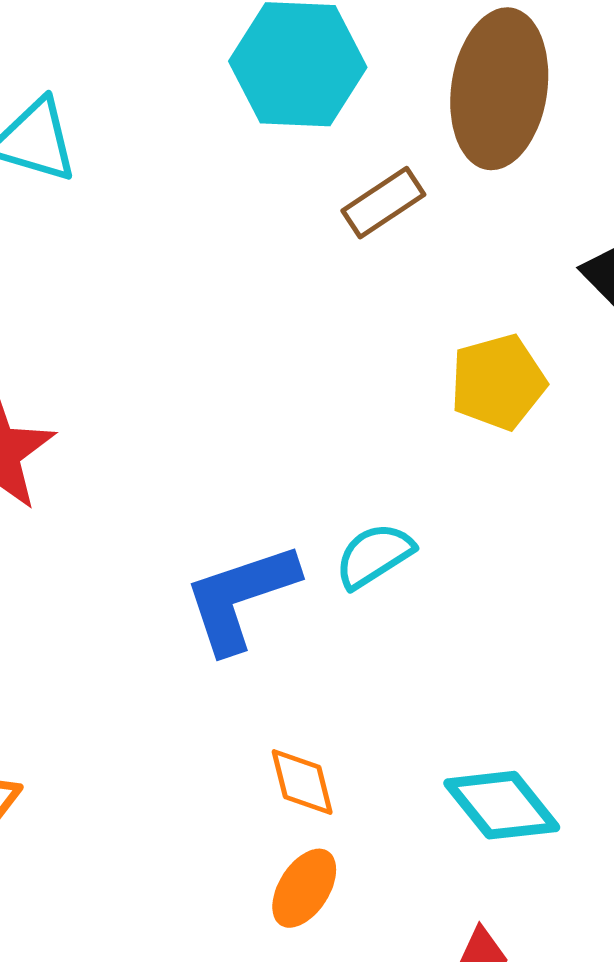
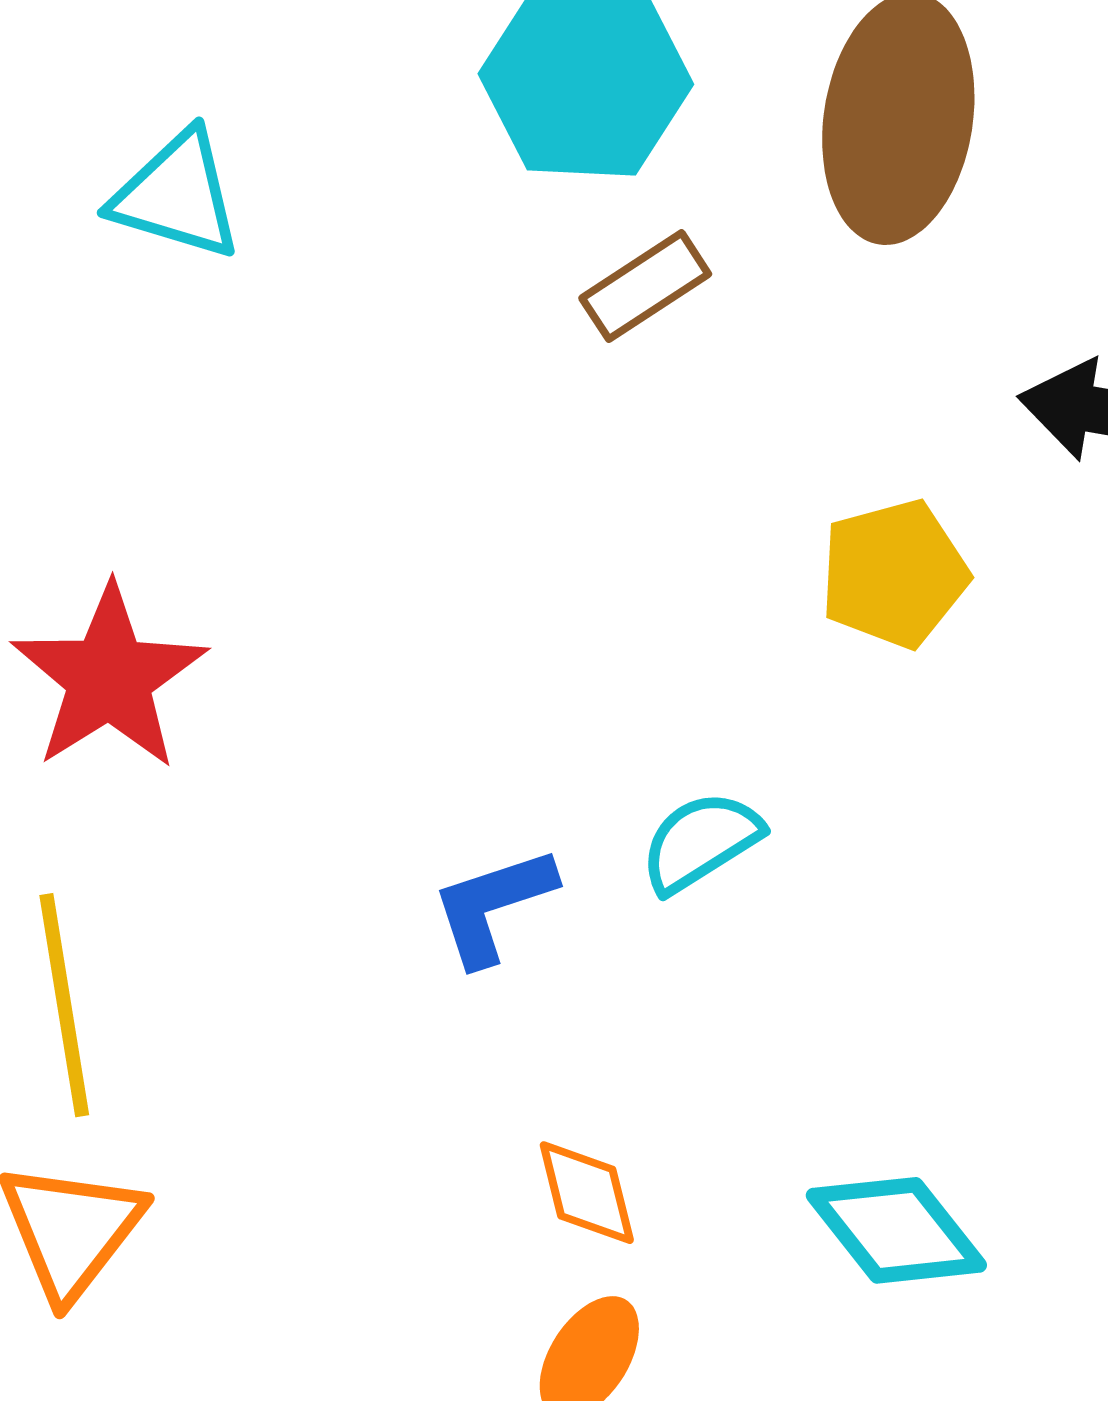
brown rectangle: (383, 203) -> (645, 286), moved
blue L-shape: (241, 597) -> (493, 906), size x0.7

